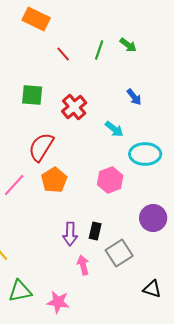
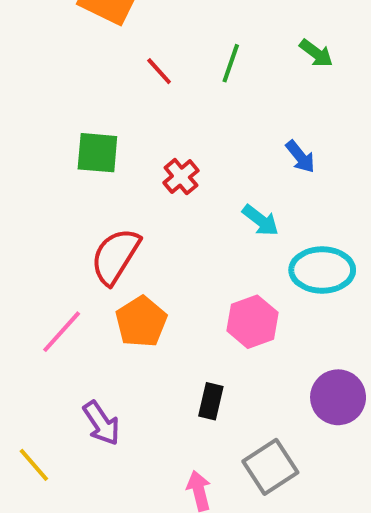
green arrow: (128, 45) -> (316, 53), moved
red cross: (74, 107) -> (181, 177), size x0.7
black rectangle: (95, 231) -> (211, 401), moved
purple arrow: (70, 234) -> (101, 423), moved, turned -35

